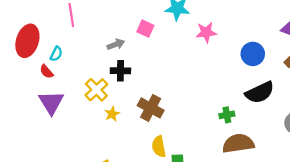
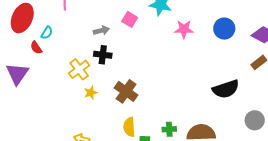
blue circle: (253, 54) -> (224, 29), moved
purple triangle: (51, 102) -> (17, 74), moved
green cross: (227, 115) -> (169, 129), moved

